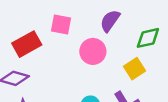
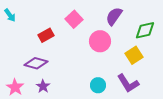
pink square: (61, 24) -> (74, 19), turned 36
red rectangle: (27, 44) -> (46, 35), size x0.7

